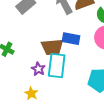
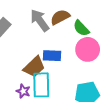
brown trapezoid: (52, 47) -> (34, 67), turned -30

